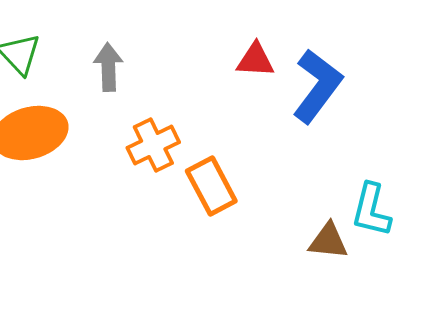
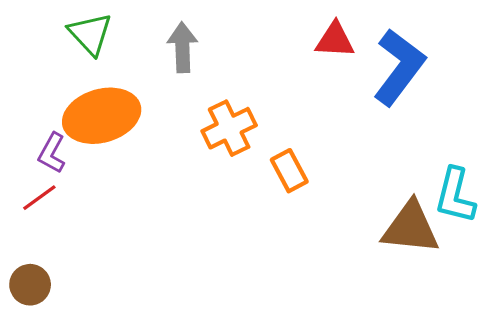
orange rectangle: (211, 186) -> (289, 171), size x0.7
brown triangle: (328, 241) -> (411, 228), size x1.4

